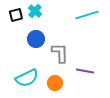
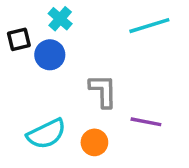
black square: (16, 15) -> (19, 39), moved
blue circle: (36, 39) -> (50, 55), moved

